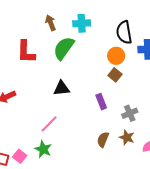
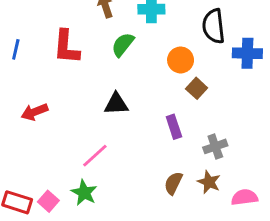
green semicircle: (64, 48) -> (123, 45), size x0.7
orange circle: (116, 56) -> (181, 60), moved

